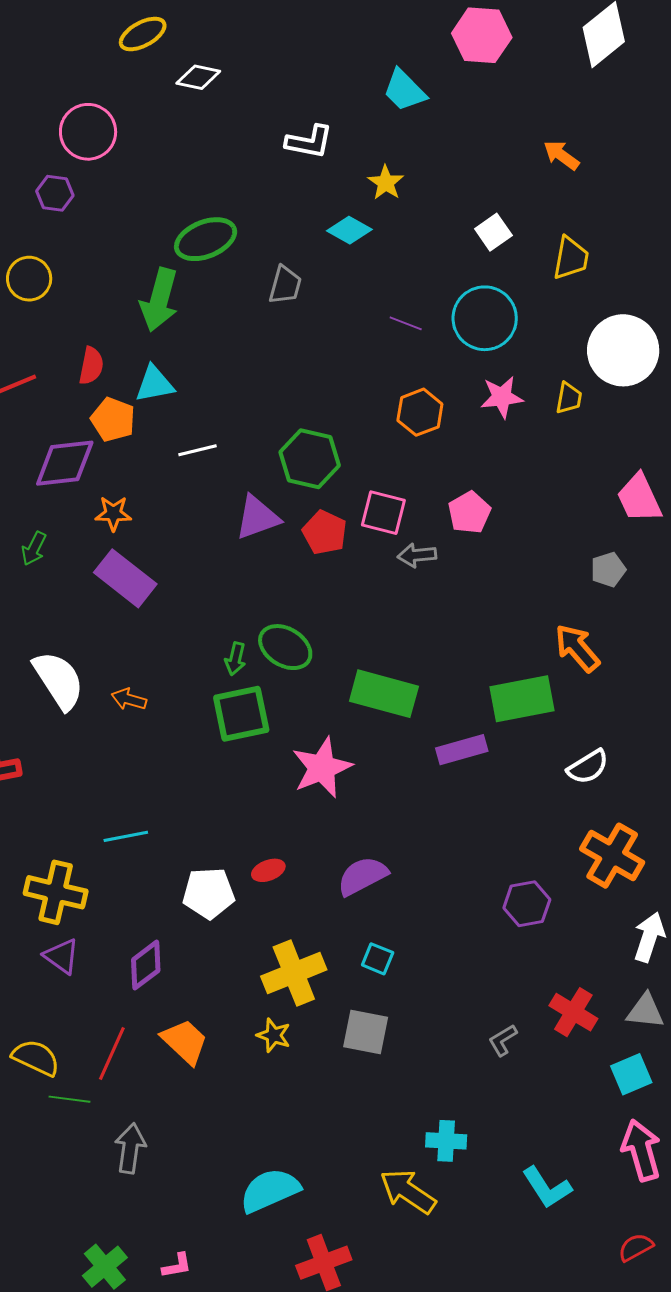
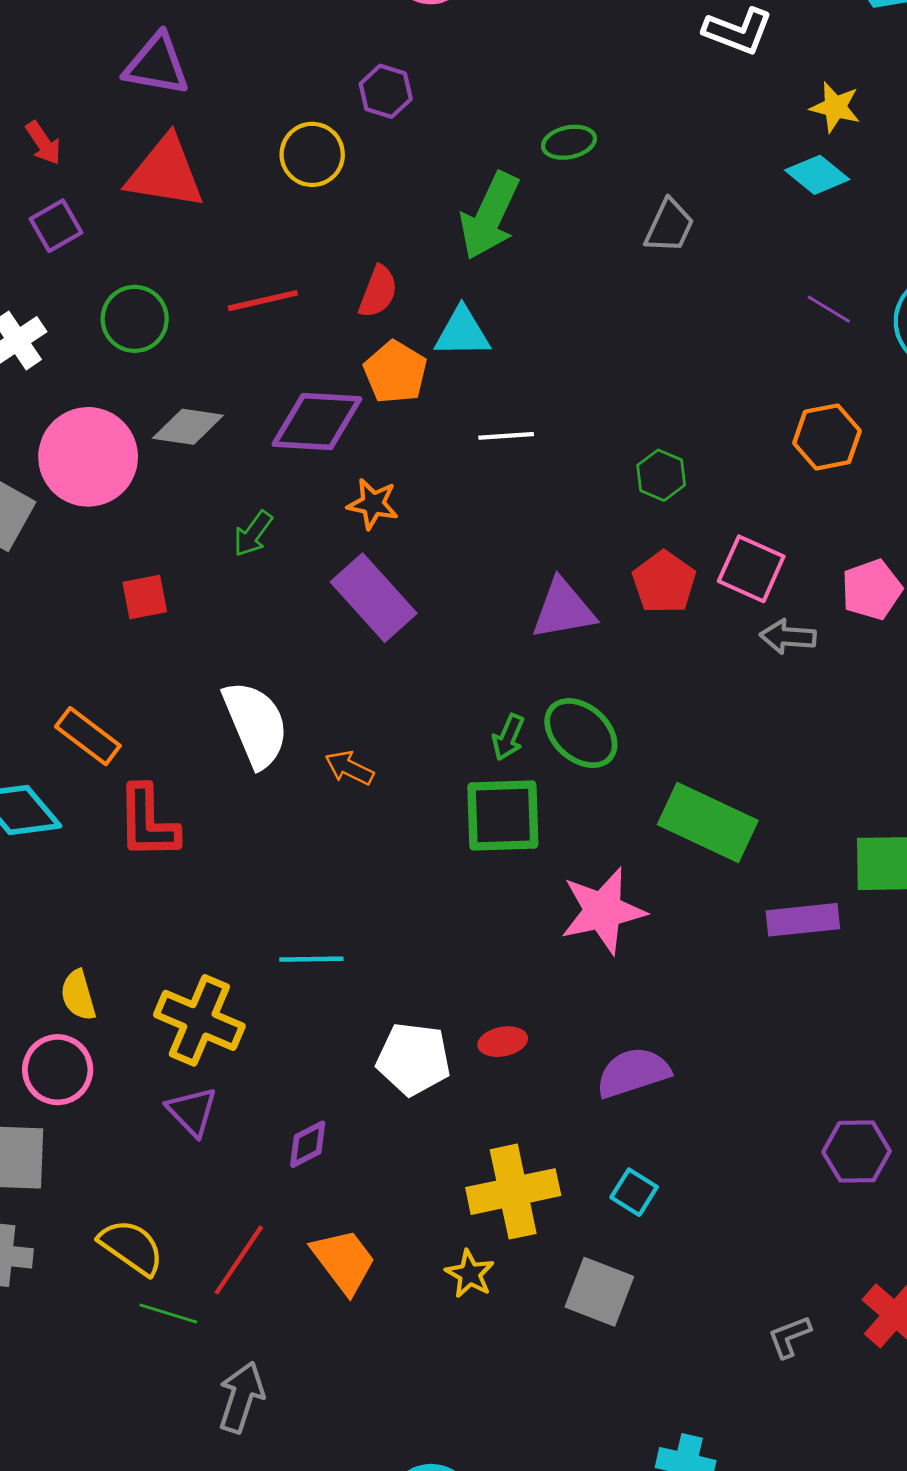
yellow star: (386, 183) -> (835, 107), turned -30
purple hexagon: (55, 193) -> (386, 91), moved
cyan diamond: (349, 230) -> (817, 175), moved
green ellipse: (206, 239) -> (569, 142), size x0.6
green hexagon: (310, 459) -> (661, 475), size x0.6
purple triangle: (257, 517) -> (563, 609), moved
purple diamond: (146, 965) -> (308, 1144), size x0.7

